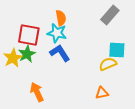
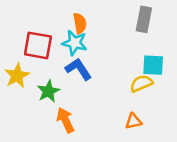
gray rectangle: (110, 15) -> (144, 19), turned -30
green star: (27, 54) -> (48, 91), moved
orange arrow: (37, 92) -> (65, 120), moved

